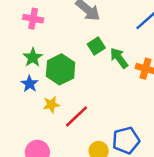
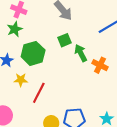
green star: (33, 57) -> (15, 29), moved
red line: (77, 116) -> (39, 93), turned -30

